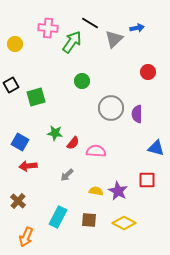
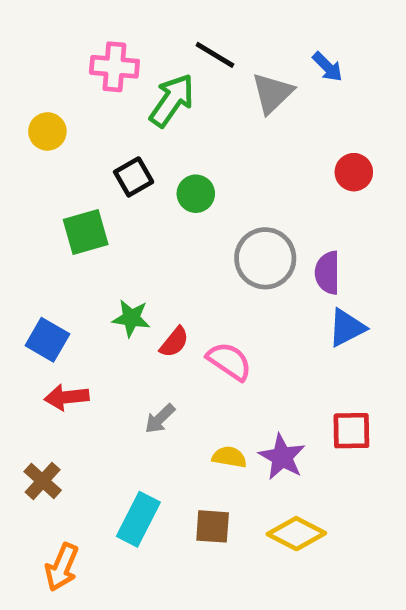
blue arrow: (137, 28) -> (327, 67), turned 56
yellow circle: (15, 44) -> (47, 131), moved
black square: (11, 85) -> (134, 177), moved
blue triangle: (156, 148) -> (347, 328), moved, turned -42
pink semicircle: (96, 151) -> (229, 361), turned 30

